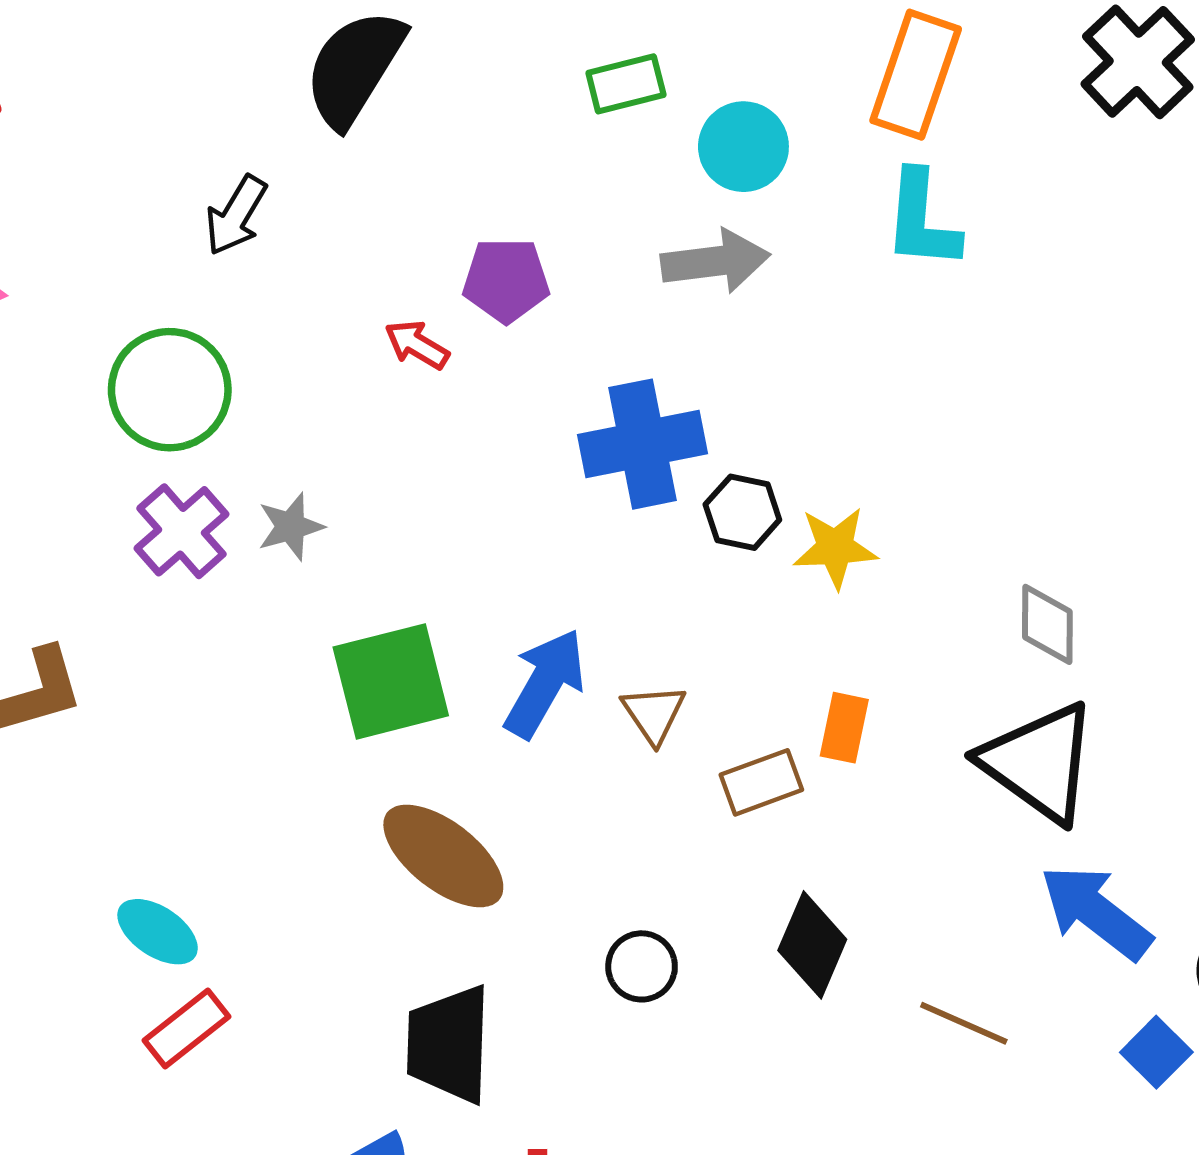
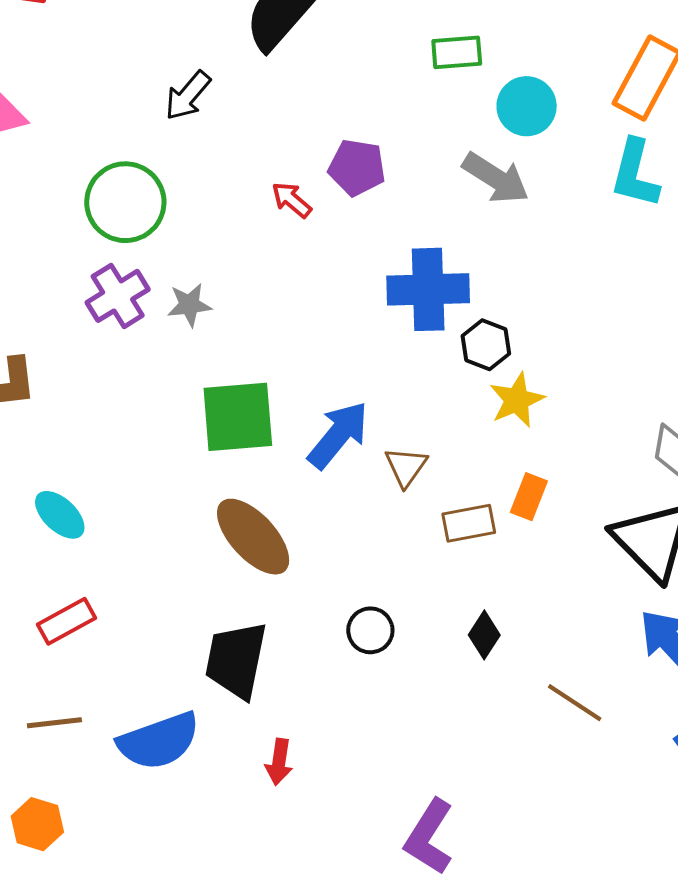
gray arrow: (715, 261) -> (496, 178), turned 30
yellow star: (835, 548) -> (517, 400), moved, turned -30
cyan ellipse: (158, 932) -> (60, 515), moved
black diamond: (812, 945) -> (484, 635), size x0.7

